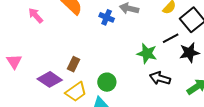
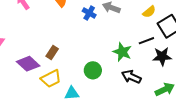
green circle: (107, 82) -> (93, 70), moved

